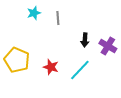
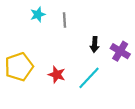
yellow pentagon: (17, 60) -> (19, 67), turned 30

